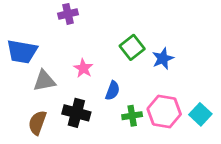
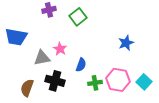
green square: (132, 47) -> (78, 17), moved
blue star: (163, 59) -> (126, 43), moved
gray triangle: (44, 81) -> (42, 58), moved

